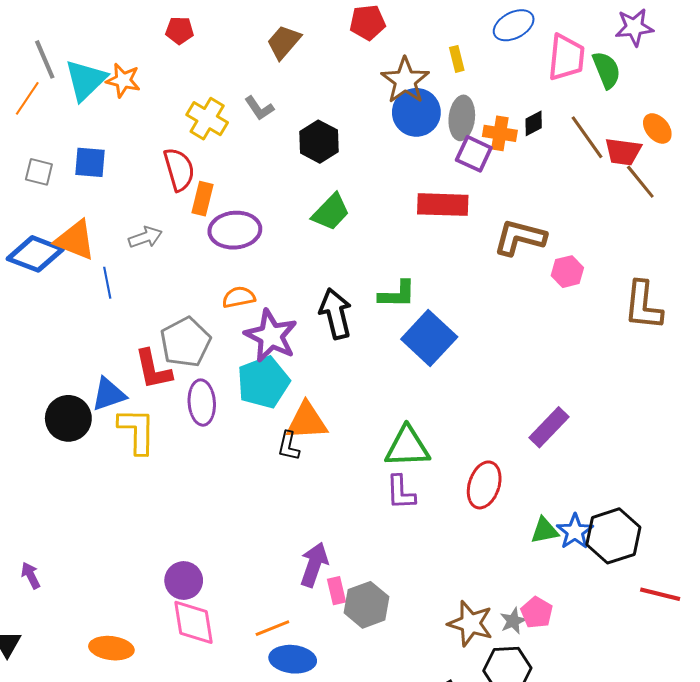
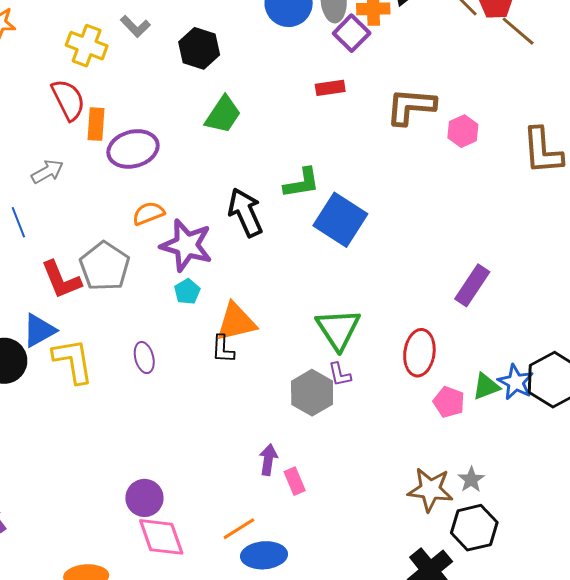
purple square: (474, 154) -> (352, 33), turned 30
red rectangle: (443, 205) -> (330, 88), size x0.6
red L-shape: (153, 369) -> (61, 280), moved
cyan pentagon: (263, 382) -> (187, 292), size x0.5
purple ellipse: (202, 403) -> (144, 358), moved, size x0.7
green triangle: (407, 447) -> (338, 329), turned -51
purple L-shape: (401, 492) -> (340, 374), size x0.7
purple arrow: (314, 565) -> (268, 460), size x0.7
gray hexagon: (367, 605) -> (312, 393), moved
pink pentagon: (537, 613) -> (449, 402), moved

